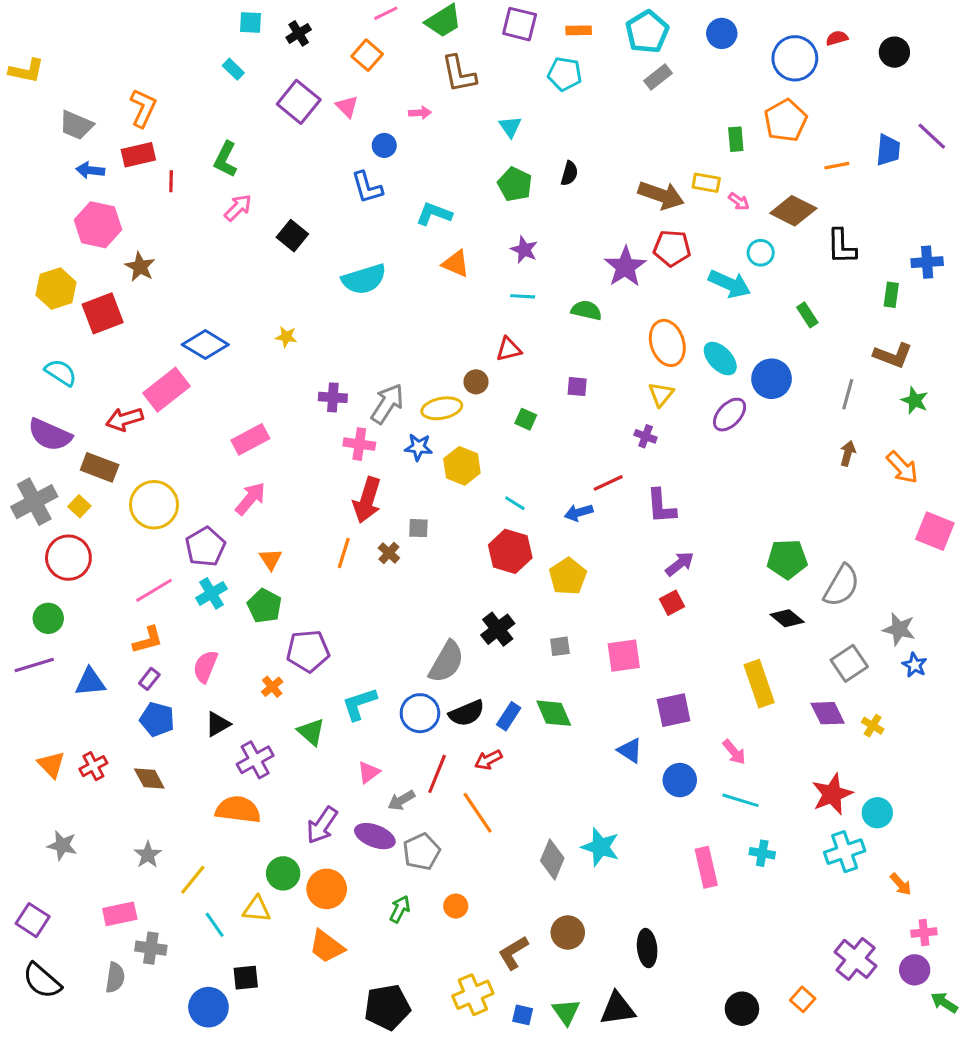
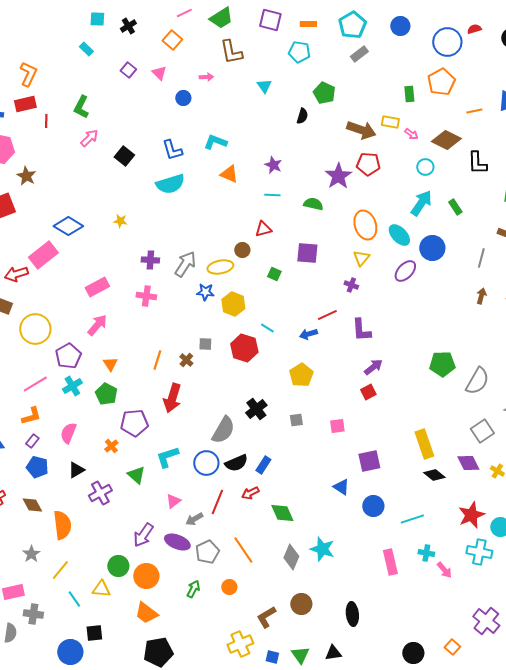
purple square: (299, 102) -> (128, 70), size x0.6
green pentagon: (515, 184) -> (324, 93), moved
blue L-shape: (367, 187) -> (172, 150), moved
cyan arrow: (730, 284) -> (421, 203), moved, turned -80
purple square: (577, 387) -> (307, 253), size x1.6
pink cross: (359, 444) -> (146, 296), moved
red arrow: (367, 500) -> (172, 398), moved
red hexagon: (510, 551) -> (244, 348), moved
black diamond: (787, 618) -> (434, 475), moved
pink square: (624, 656) -> (337, 426), size x0.7
green diamond: (554, 713) -> (282, 513), moved
pink arrow: (734, 752) -> (444, 570), moved
cyan line: (740, 800) -> (412, 519), turned -35
orange semicircle: (238, 810) -> (62, 525), moved, turned 76
orange line: (478, 813) -> (243, 550), moved
cyan cross: (845, 852) -> (479, 552), turned 30
black pentagon: (387, 1007) -> (158, 652), moved
black triangle: (618, 1009) -> (333, 653), size x0.7

